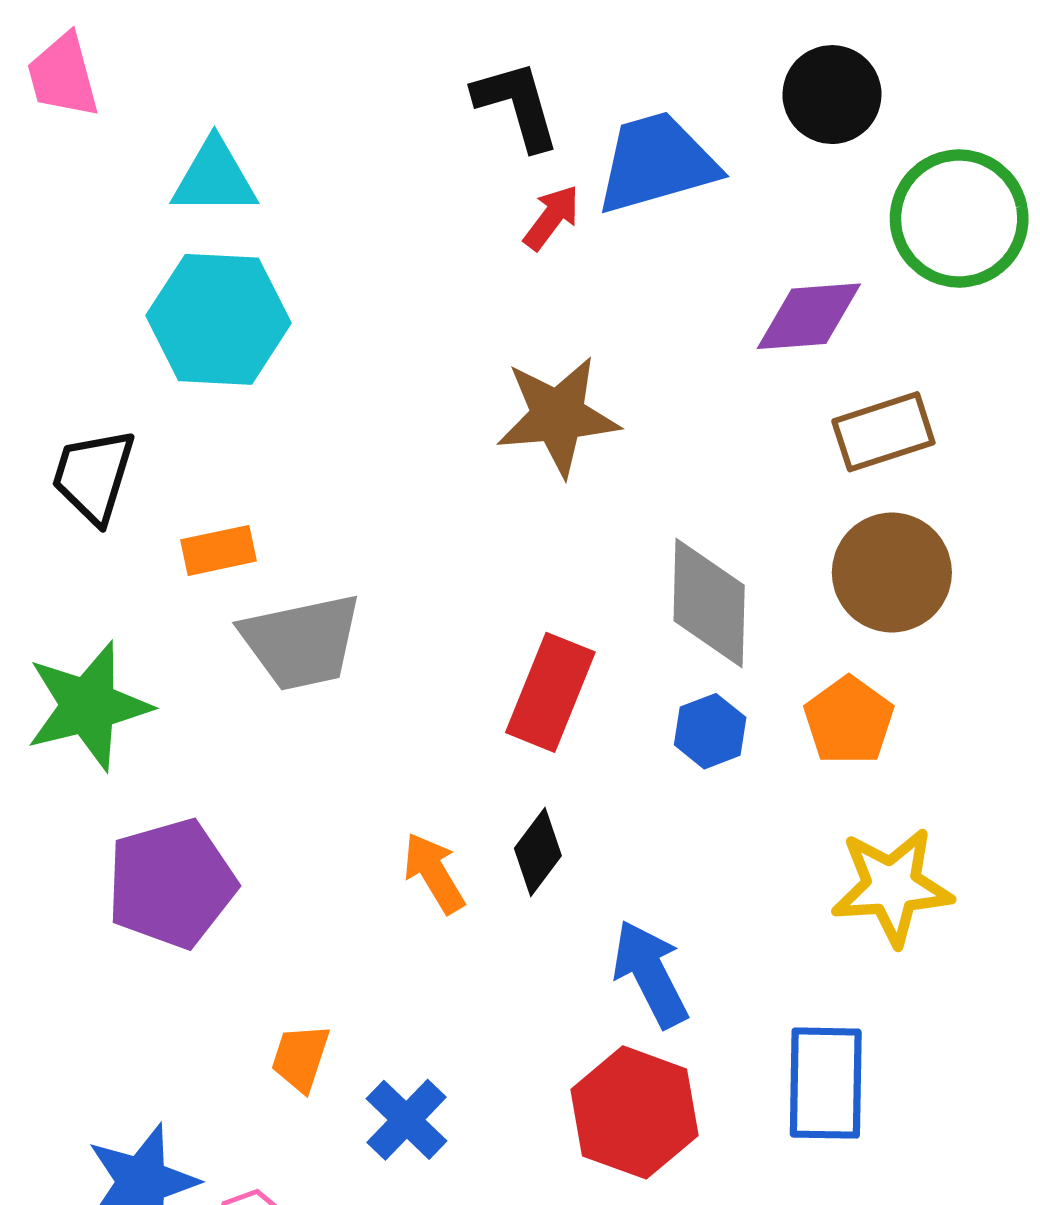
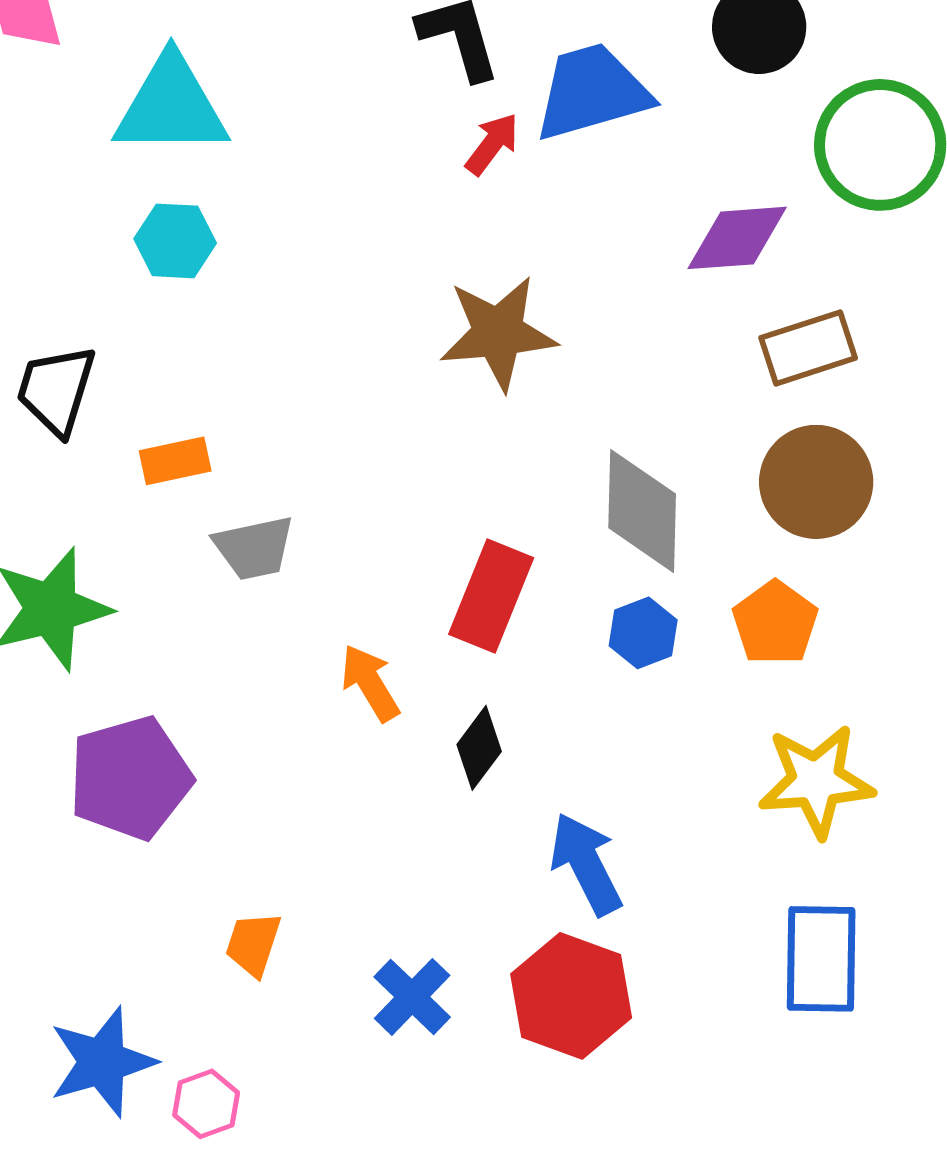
cyan triangle: (214, 178) -> (171, 106), size x1.4
cyan hexagon: (219, 319) -> (175, 241), size x0.6
gray trapezoid: (301, 642) -> (254, 548), size x0.7
orange arrow: (434, 873) -> (370, 683), moved
blue rectangle: (826, 1083) -> (821, 959), moved
blue cross: (407, 1120) -> (412, 997), moved

